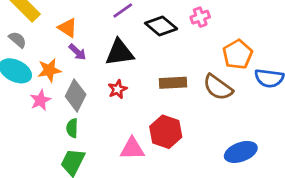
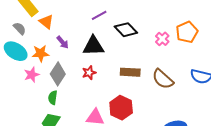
pink cross: (200, 17) -> (162, 39), moved, turned -32
orange triangle: (67, 28) -> (46, 22), moved
orange pentagon: (238, 54) -> (187, 32), moved

